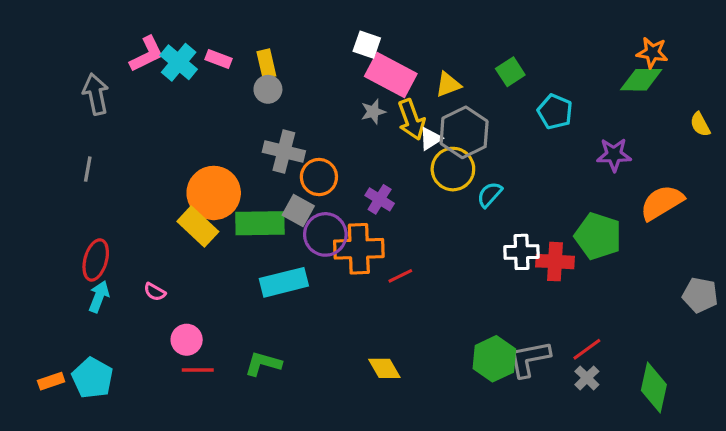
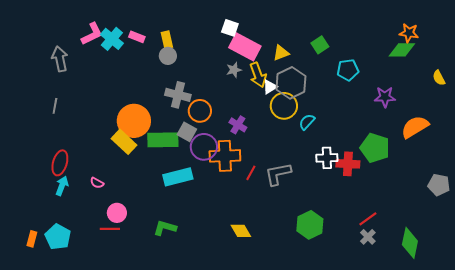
cyan pentagon: (555, 112) -> (348, 70), turned -30
red line: (400, 276) -> (251, 173), turned -35
gray L-shape: (529, 359) -> (278, 174), moved
red line: (198, 370) -> (110, 229), moved
orange rectangle: (51, 381) -> (32, 239), turned -56

